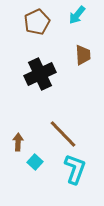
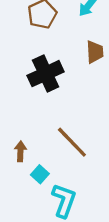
cyan L-shape: (75, 169) -> (64, 201), moved

